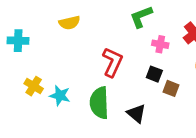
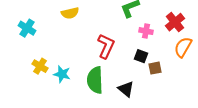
cyan cross: (18, 41) -> (27, 28), turned 30
brown square: (171, 88) -> (155, 68), turned -32

